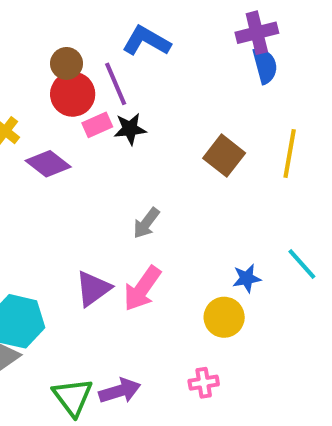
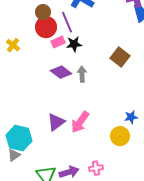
purple diamond: (48, 164) -> (61, 72), moved
gray arrow: (146, 223) -> (82, 74), moved, turned 140
pink cross: (204, 383) -> (96, 168), moved

